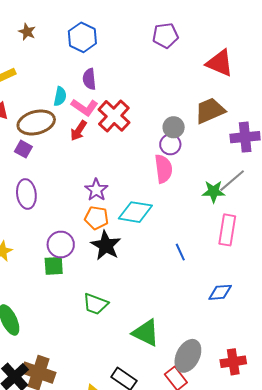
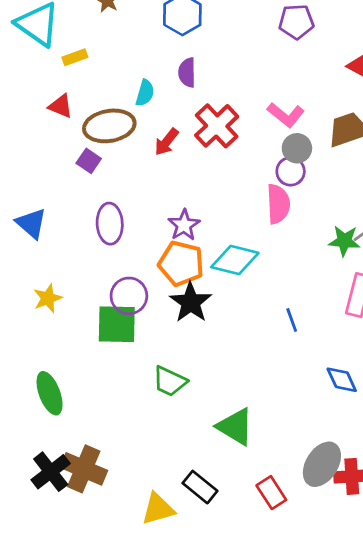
pink L-shape: (85, 107) -> (286, 115), moved
purple ellipse: (26, 194) -> (110, 224), moved
orange pentagon: (97, 218) -> (181, 263), size x1.4
green square: (54, 266) -> (117, 324), size x1.5
blue diamond: (220, 292) -> (342, 380), turned 65
gray ellipse: (188, 356) -> (322, 464), moved

